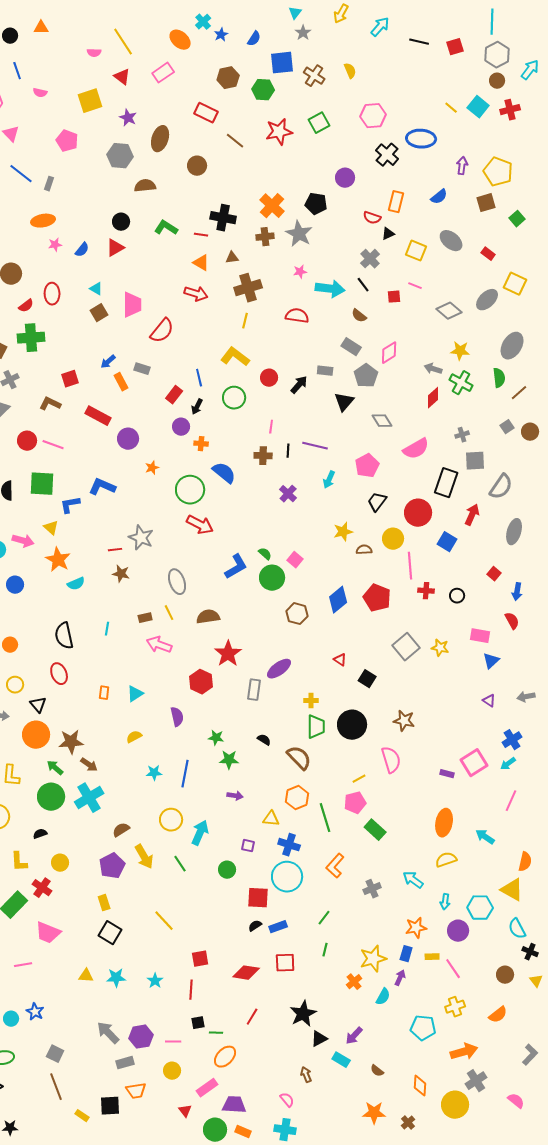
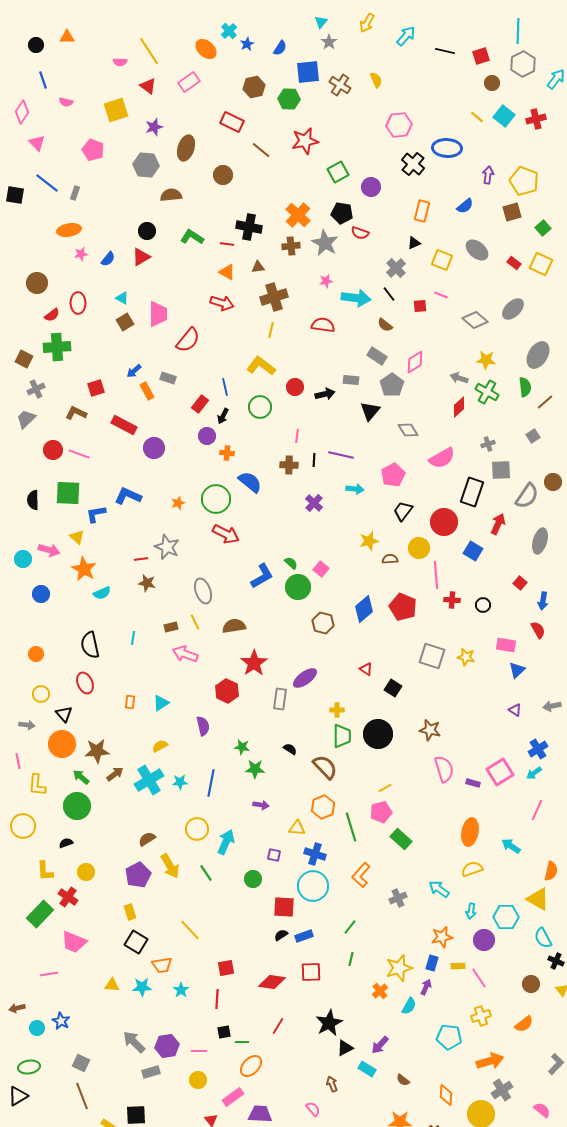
brown circle: (497, 81) -> (492, 83), moved
purple star: (128, 118) -> (154, 127), turned 30
green square: (319, 123) -> (338, 172), moved
red semicircle: (372, 218) -> (360, 233), moved
yellow square: (515, 284) -> (541, 264), moved
black arrow: (299, 385) -> (325, 394), turned 36
brown circle: (530, 432) -> (553, 482), moved
orange star: (152, 468) -> (178, 503), moved
cyan arrow: (329, 480) -> (355, 489), turned -108
gray square: (406, 647) -> (432, 656), turned -32
pink semicircle: (391, 760) -> (444, 769), moved
brown arrow: (89, 765) -> (115, 774), turned -72
cyan cross: (89, 798) -> (149, 780), moved
orange trapezoid: (136, 1091) -> (162, 965), moved

